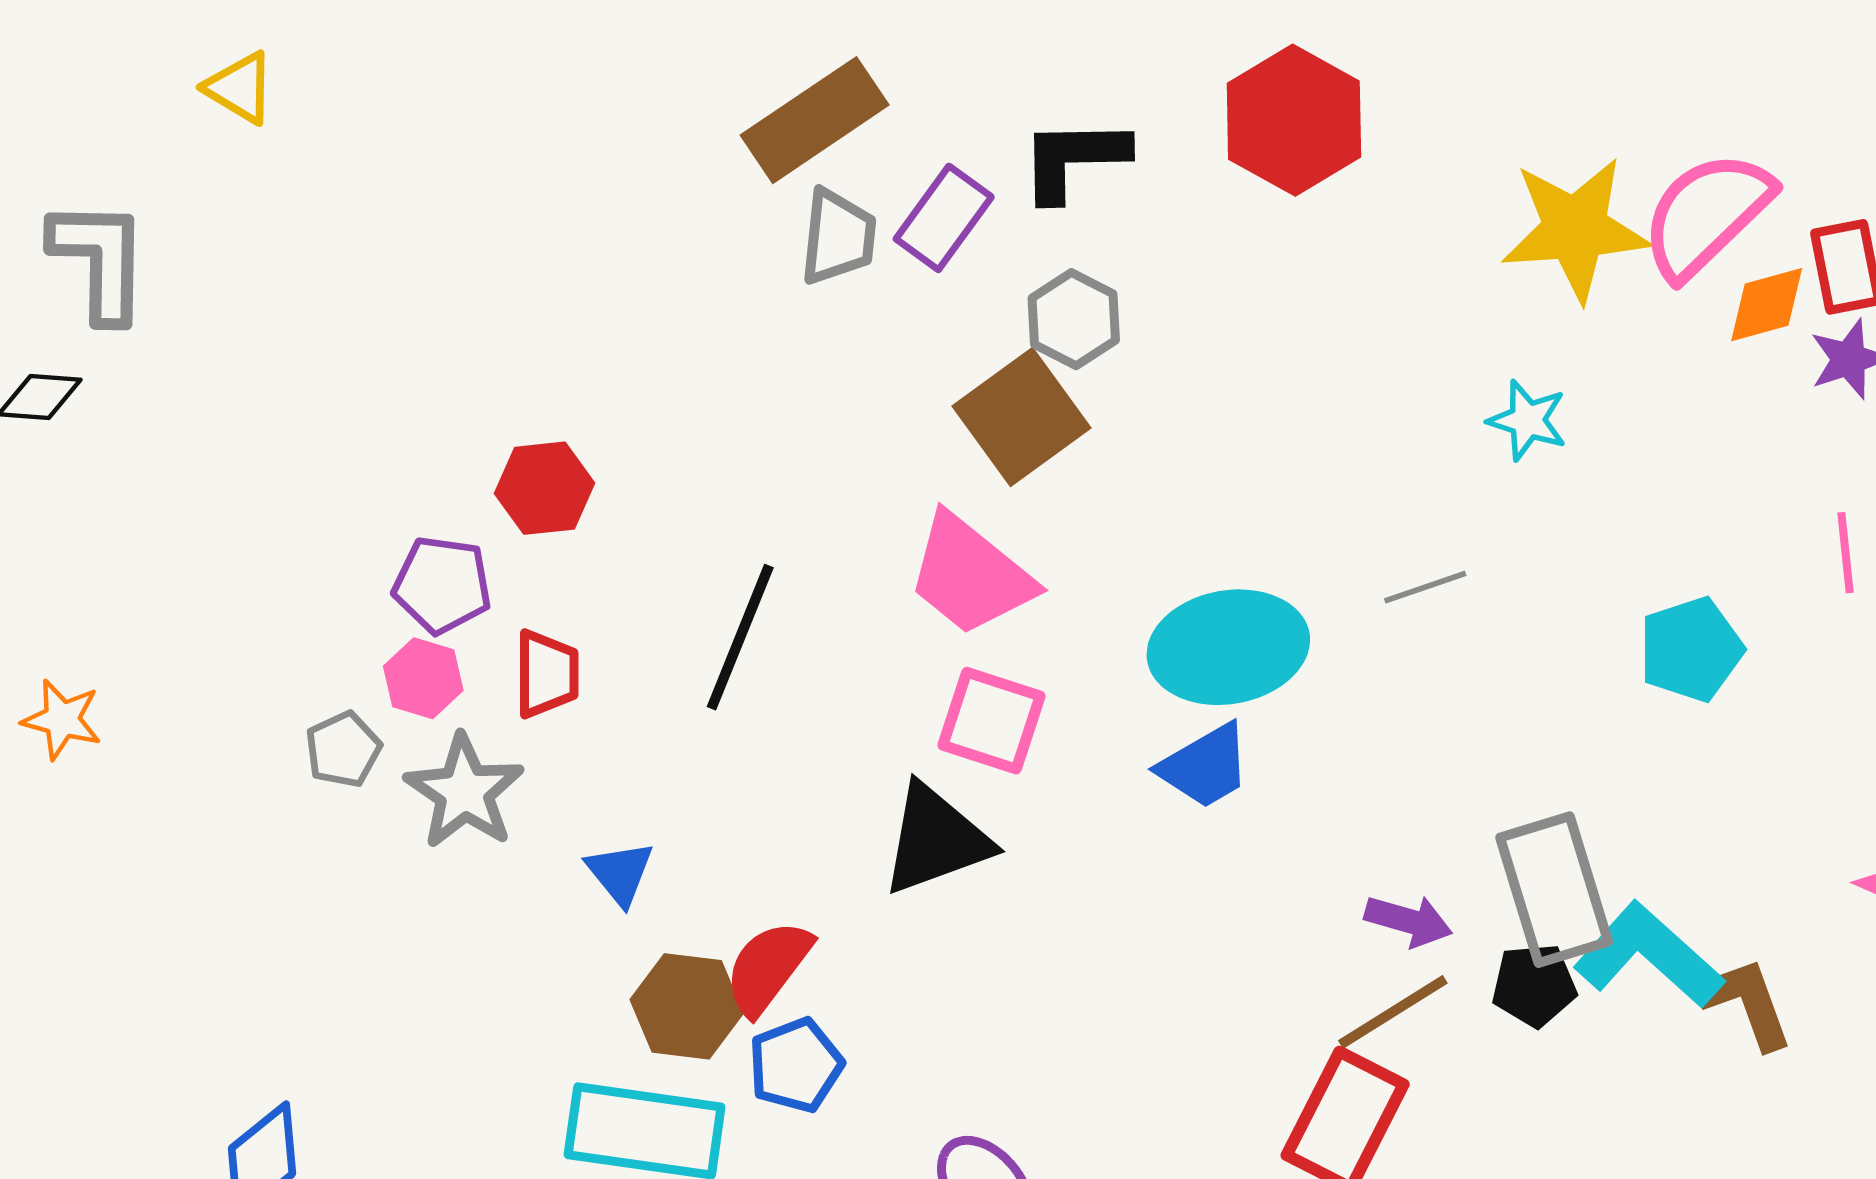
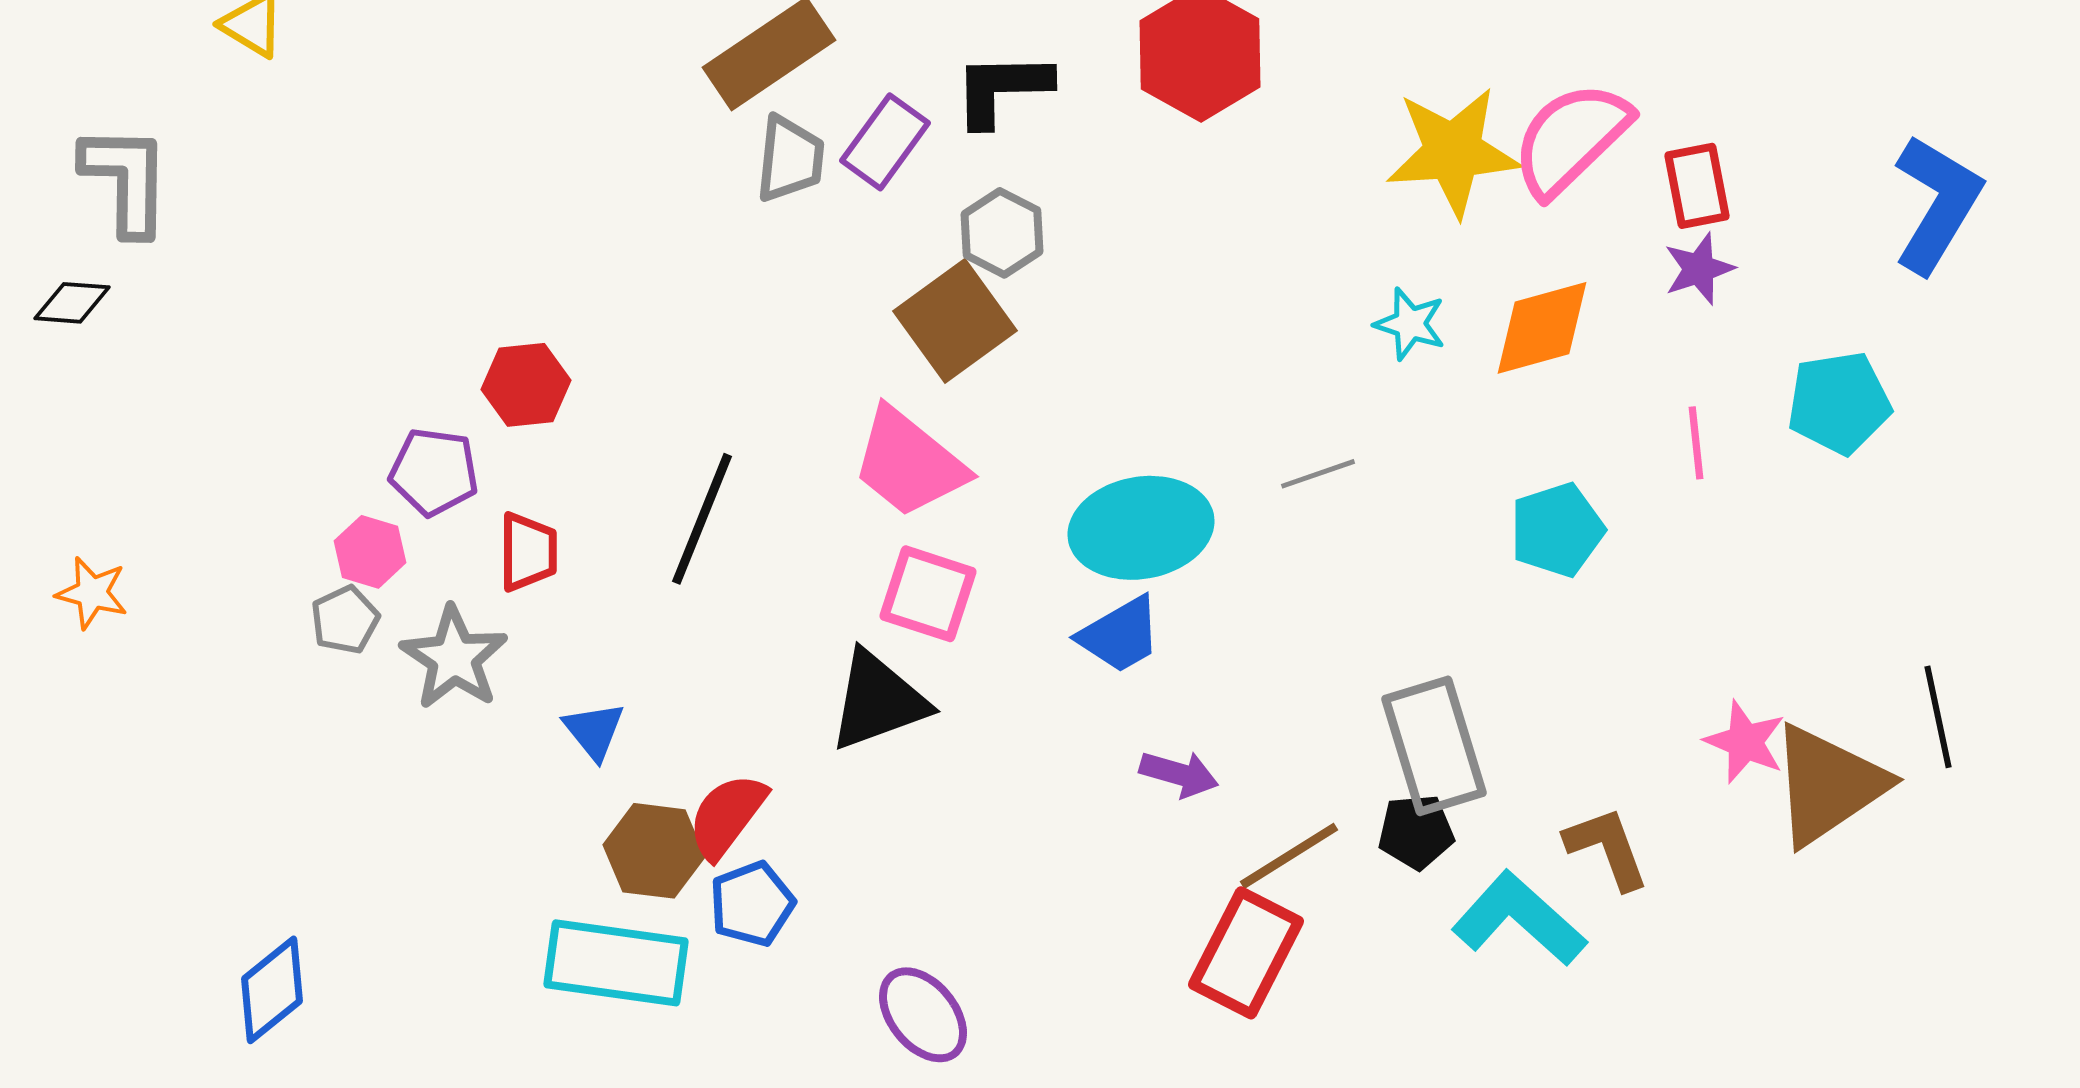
orange diamond: (1767, 305) -> (1542, 328), moved, size x1.4
pink hexagon: (423, 678) -> (370, 552), moved
purple arrow: (1408, 921) -> (1179, 774), moved
cyan L-shape: (1649, 955) -> (1519, 919), moved

